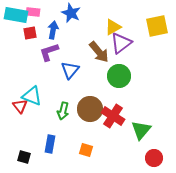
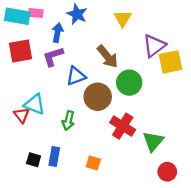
yellow square: (157, 26) -> (171, 62), moved
yellow triangle: (113, 27) -> (123, 18), moved, turned -30
red square: (30, 33) -> (20, 51), moved, size x1.6
purple triangle: (121, 43) -> (154, 46), moved
blue triangle: (70, 70) -> (76, 76), turned 30
brown circle: (90, 109) -> (98, 97), moved
black square: (24, 157) -> (34, 160), moved

